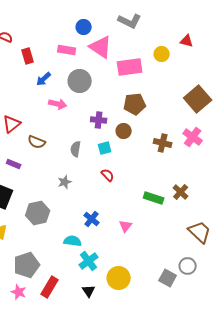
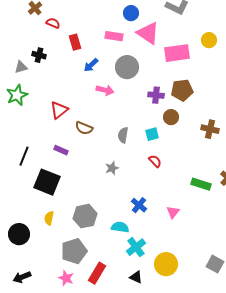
purple cross: (99, 120) -> (156, 95), moved
gray hexagon: (38, 213) -> (85, 216), moved
black triangle: (89, 291) -> (136, 277), turned -32

